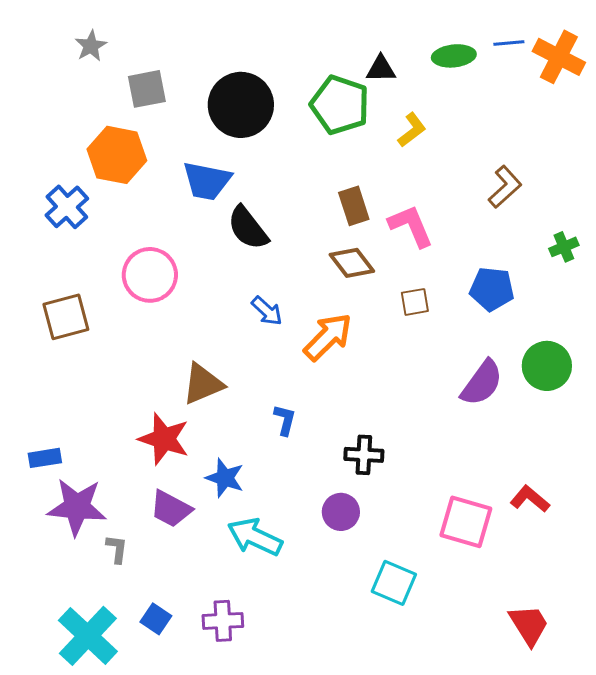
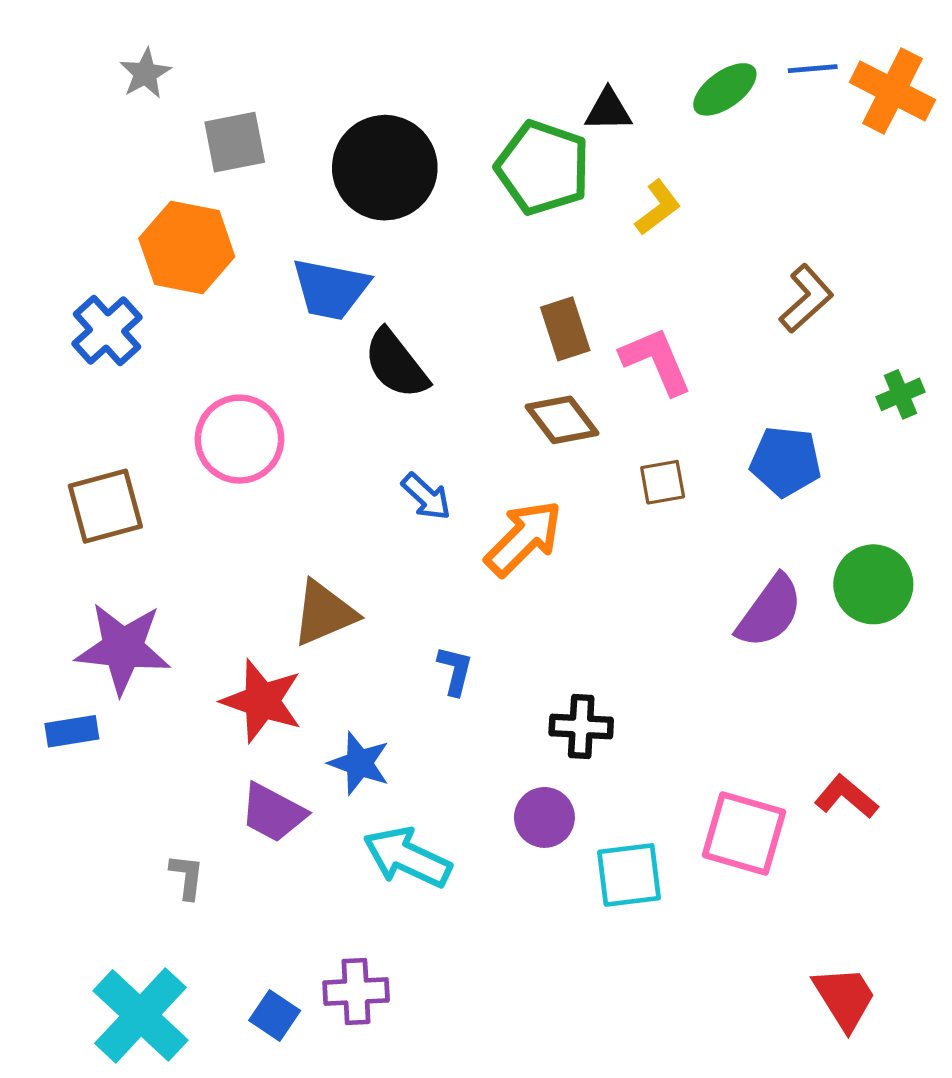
green ellipse: (454, 56) -> (725, 89), turned -30
purple star: (77, 507) -> (123, 648), moved
cyan square: (394, 583) -> (629, 875), moved, turned -30
blue square: (156, 619) -> (275, 1015), moved

